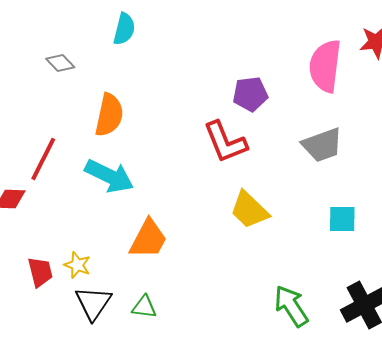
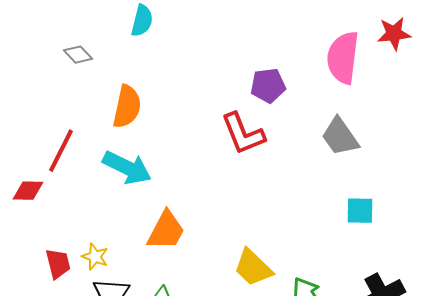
gray trapezoid: (322, 145) -> (340, 137), turned 75
yellow trapezoid: (249, 210) -> (253, 268), moved

